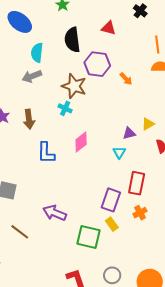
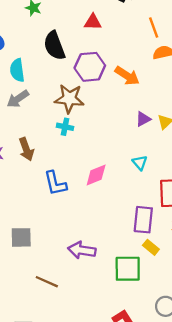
orange arrow: (126, 79) -> (127, 76), size x1.5
purple triangle: (129, 133) -> (143, 119), moved
pink diamond: (81, 142) -> (96, 175), moved, turned 30

